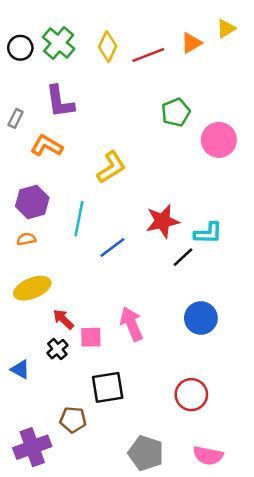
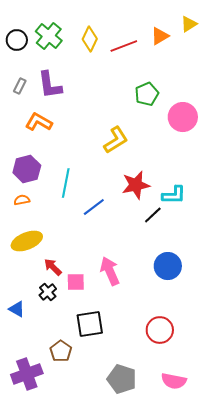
gray rectangle: (16, 118) -> (20, 86), moved
yellow L-shape: (111, 167) -> (116, 140), moved
brown pentagon: (73, 420) -> (61, 351), turned 30

